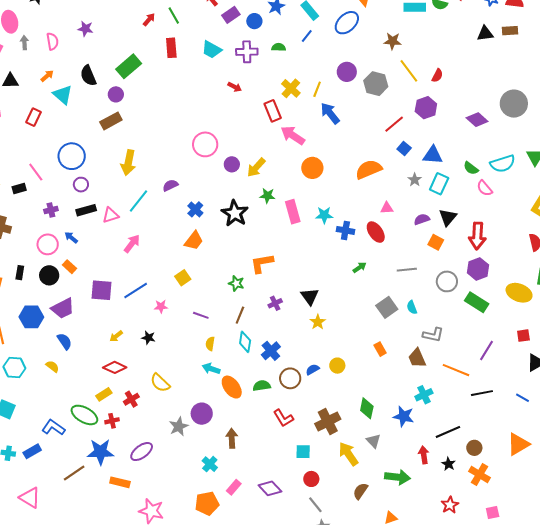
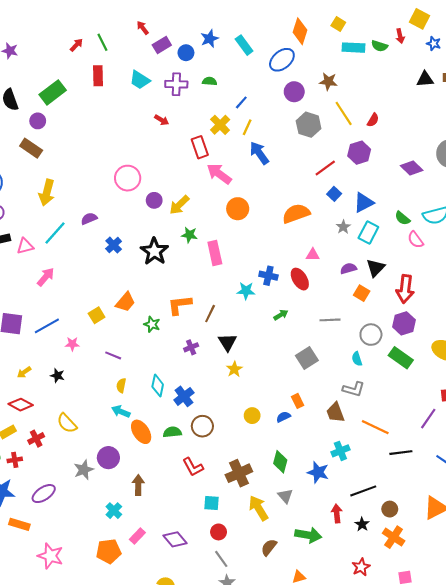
blue line: (307, 36) -> (241, 102), moved
purple circle: (347, 72) -> (294, 92), moved
brown rectangle: (111, 121) -> (31, 148), turned 60
blue triangle: (433, 155) -> (364, 203), turned -35
cyan star: (324, 215) -> (246, 291), moved
orange trapezoid: (194, 241) -> (125, 302), moved
cyan semicircle: (412, 307) -> (357, 359), moved
brown line: (240, 315) -> (210, 314), moved
purple line: (487, 351) -> (428, 419), moved
blue semicircle: (313, 370) -> (283, 417), moved

